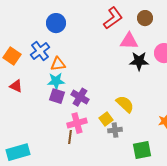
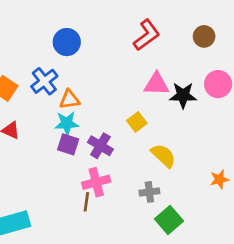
brown circle: (145, 18) -> (204, 36), moved
pink triangle: (129, 41) -> (156, 84), moved
yellow square: (106, 119) -> (137, 122), moved
green square: (142, 150) -> (169, 220), moved, turned -30

